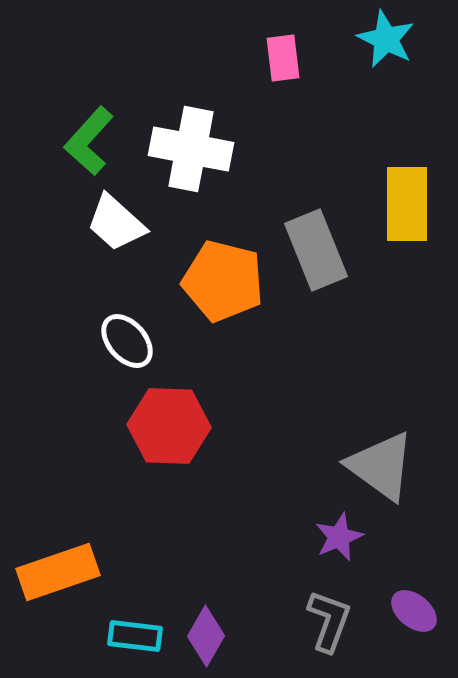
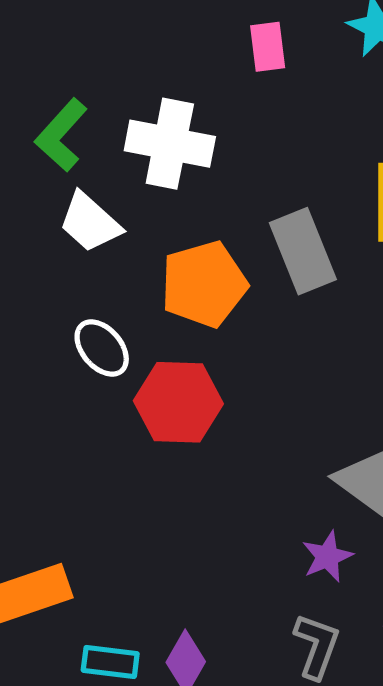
orange pentagon: (223, 281) -> (204, 284), turned -30
red hexagon: (169, 426) -> (178, 402), moved

